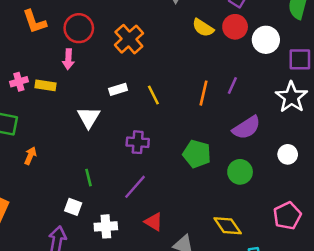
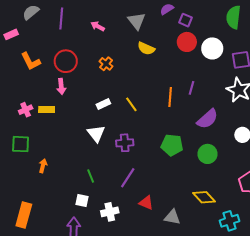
yellow semicircle: (203, 28) -> (146, 48), moved
orange cross: (129, 39) -> (106, 64), size x0.6
white triangle: (89, 117) -> (96, 134), moved

